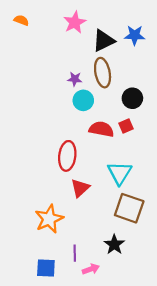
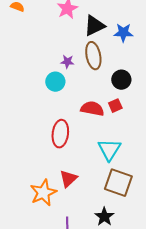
blue star: (135, 35) -> (123, 33), moved
cyan circle: (83, 100) -> (55, 82), moved
red triangle: (80, 188) -> (68, 179), moved

